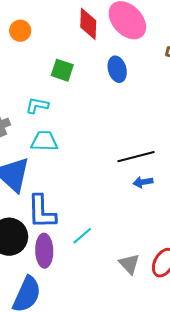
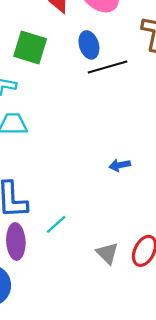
green square: (62, 70) -> (30, 47), size x1.4
black line: (136, 157) -> (108, 67), moved

